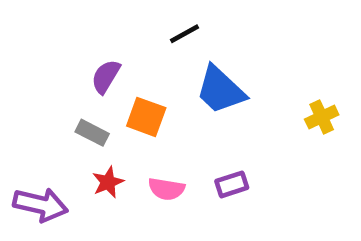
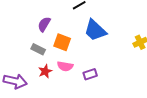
purple rectangle: (232, 184) -> (90, 74), moved
pink semicircle: (166, 189) -> (65, 66), moved

